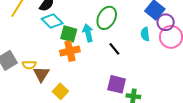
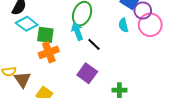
cyan arrow: (88, 33) -> (77, 31), moved
purple square: (117, 84) -> (87, 73), moved, turned 30

